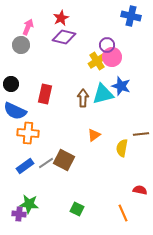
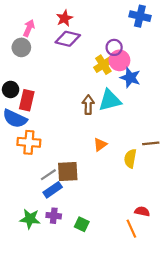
blue star: (121, 86) -> (130, 78), moved
red rectangle: (45, 94) -> (27, 100), moved
brown square: (64, 160) -> (68, 171), turned -30
blue rectangle: (25, 166) -> (53, 190), moved
red semicircle: (140, 190) -> (142, 211), moved
purple cross: (19, 214) -> (54, 216), moved

